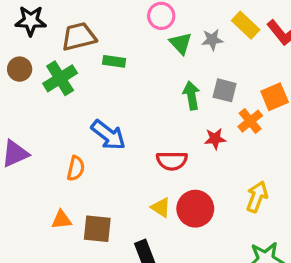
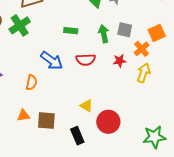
green rectangle: (114, 61) -> (71, 31), moved
red semicircle: (172, 161) -> (86, 60), moved
yellow arrow: (257, 197) -> (144, 73), moved
red circle: (195, 209) -> (108, 122), moved

